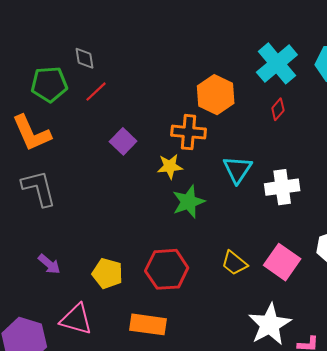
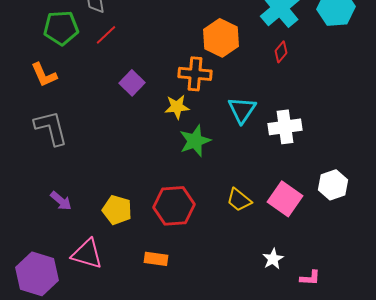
orange L-shape: (32, 133) -> (44, 75), size x0.7
orange rectangle: (148, 324) -> (156, 259), size x0.7
white star: (270, 324) -> (273, 259), size x0.5

